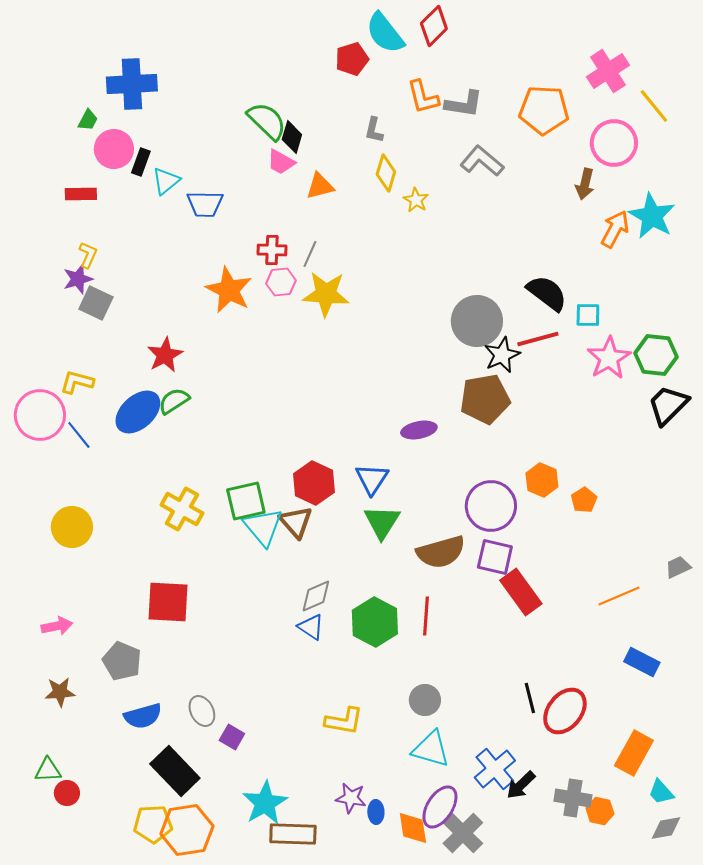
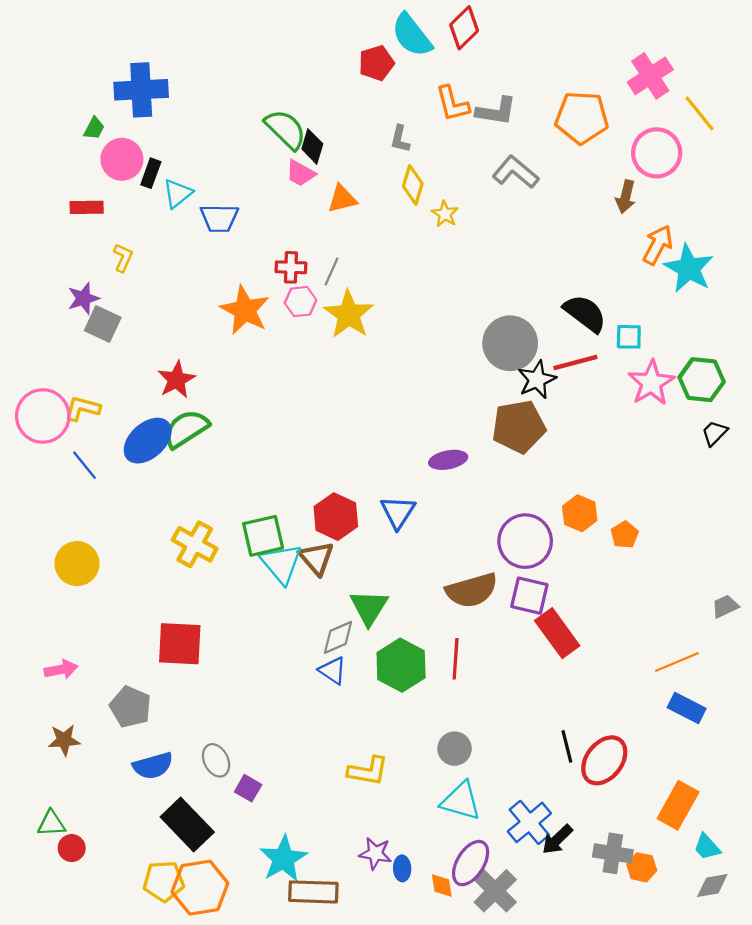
cyan star: (652, 216) -> (689, 268), moved
yellow L-shape: (88, 255) -> (123, 258), moved
yellow star: (326, 294) -> (349, 314), turned 30
green semicircle: (174, 401) -> (186, 429), size x1.4
black trapezoid: (668, 405) -> (714, 433), size x0.6
pink circle: (40, 415) -> (43, 416), moved
green triangle: (382, 522) -> (369, 607), moved
orange line: (619, 596) -> (677, 662), moved
orange diamond: (413, 828) -> (442, 885), size x0.7

